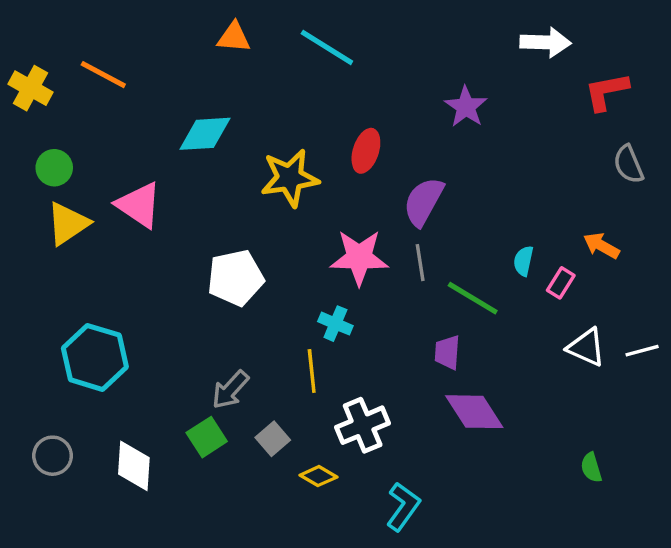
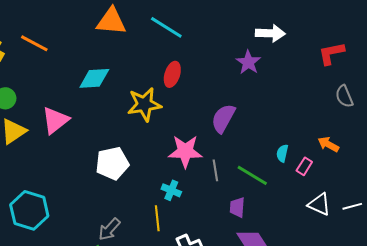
orange triangle: (234, 37) -> (111, 21), size x1.5
white arrow: (546, 42) -> (270, 33), moved
red ellipse: (366, 151) -> (172, 74), moved
pink triangle: (139, 205) -> (55, 120), turned 48
gray line: (420, 263) -> (215, 170), moved

